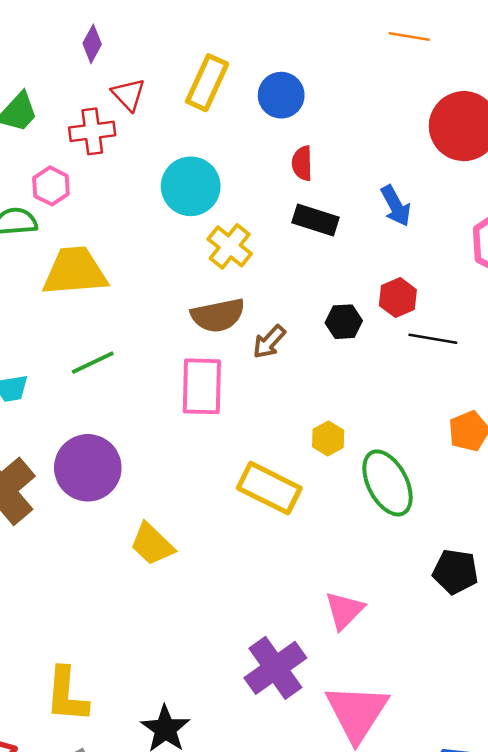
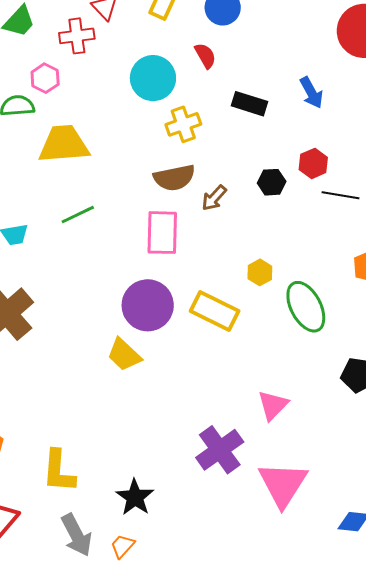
red semicircle: (302, 163) -> (205, 56), moved, turned 152
yellow cross: (230, 246) -> (183, 124), turned 32
purple circle: (88, 468) -> (148, 305), moved

